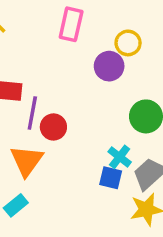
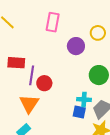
yellow circle: (128, 43) -> (98, 33), moved
cyan cross: (120, 157) -> (84, 100), turned -32

